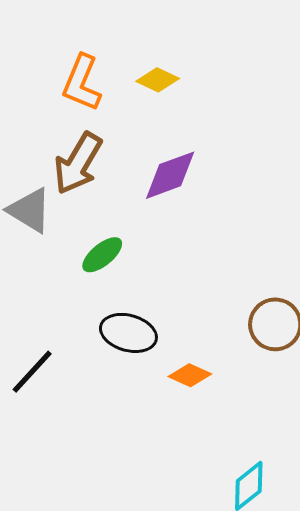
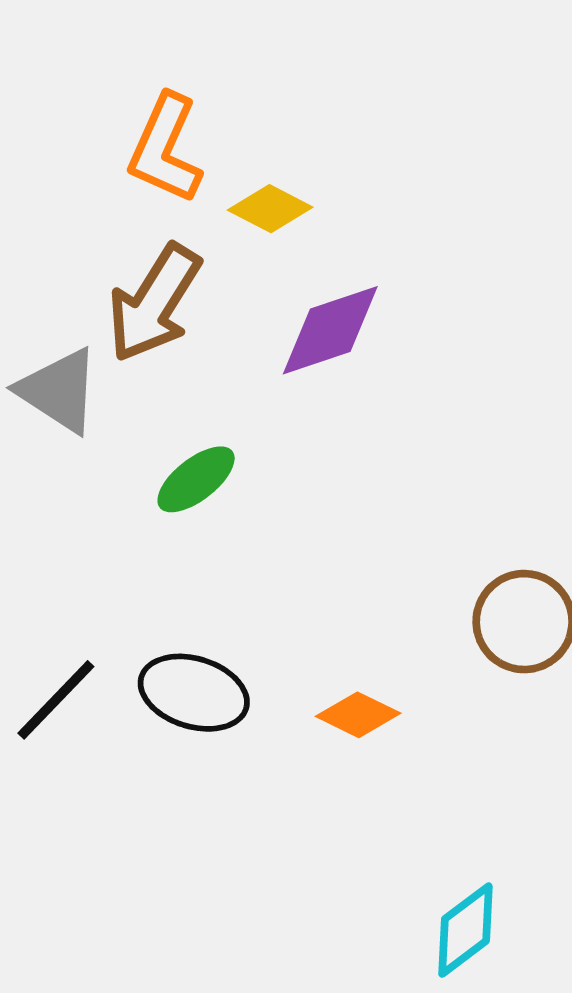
yellow diamond: (158, 80) -> (270, 209), moved
black ellipse: (128, 333) -> (194, 693), moved

